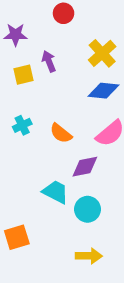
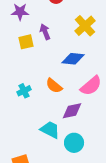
blue diamond: (103, 91) -> (73, 59), moved
cyan cross: (22, 125) -> (24, 91), moved

